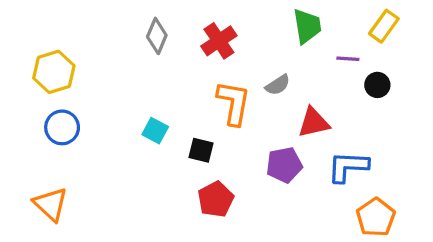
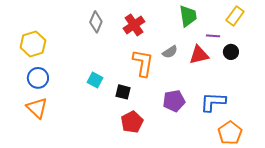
red triangle: (314, 123) -> (199, 55), moved
orange triangle: (51, 204) -> (37, 108), moved

